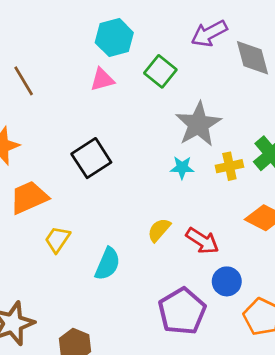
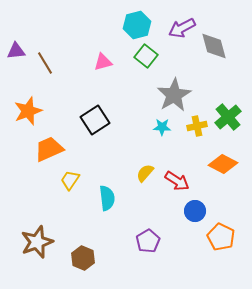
cyan hexagon: (114, 38) -> (137, 25), moved
cyan semicircle: (108, 264) -> (107, 198), turned -30
purple pentagon: (182, 311) -> (148, 241), moved, size x0.7

